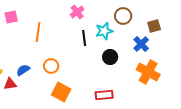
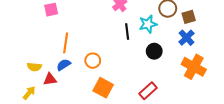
brown square: (154, 26) -> (189, 17), moved
orange line: (38, 32) -> (66, 43), moved
red rectangle: (104, 95) -> (148, 91), turned -36

